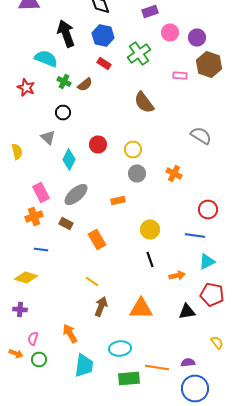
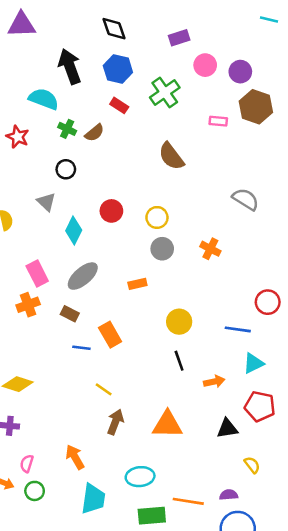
red circle: (208, 210) -> (268, 302), moved
blue line: (41, 250) -> (81, 348), moved
yellow semicircle: (217, 342) -> (252, 465), moved

